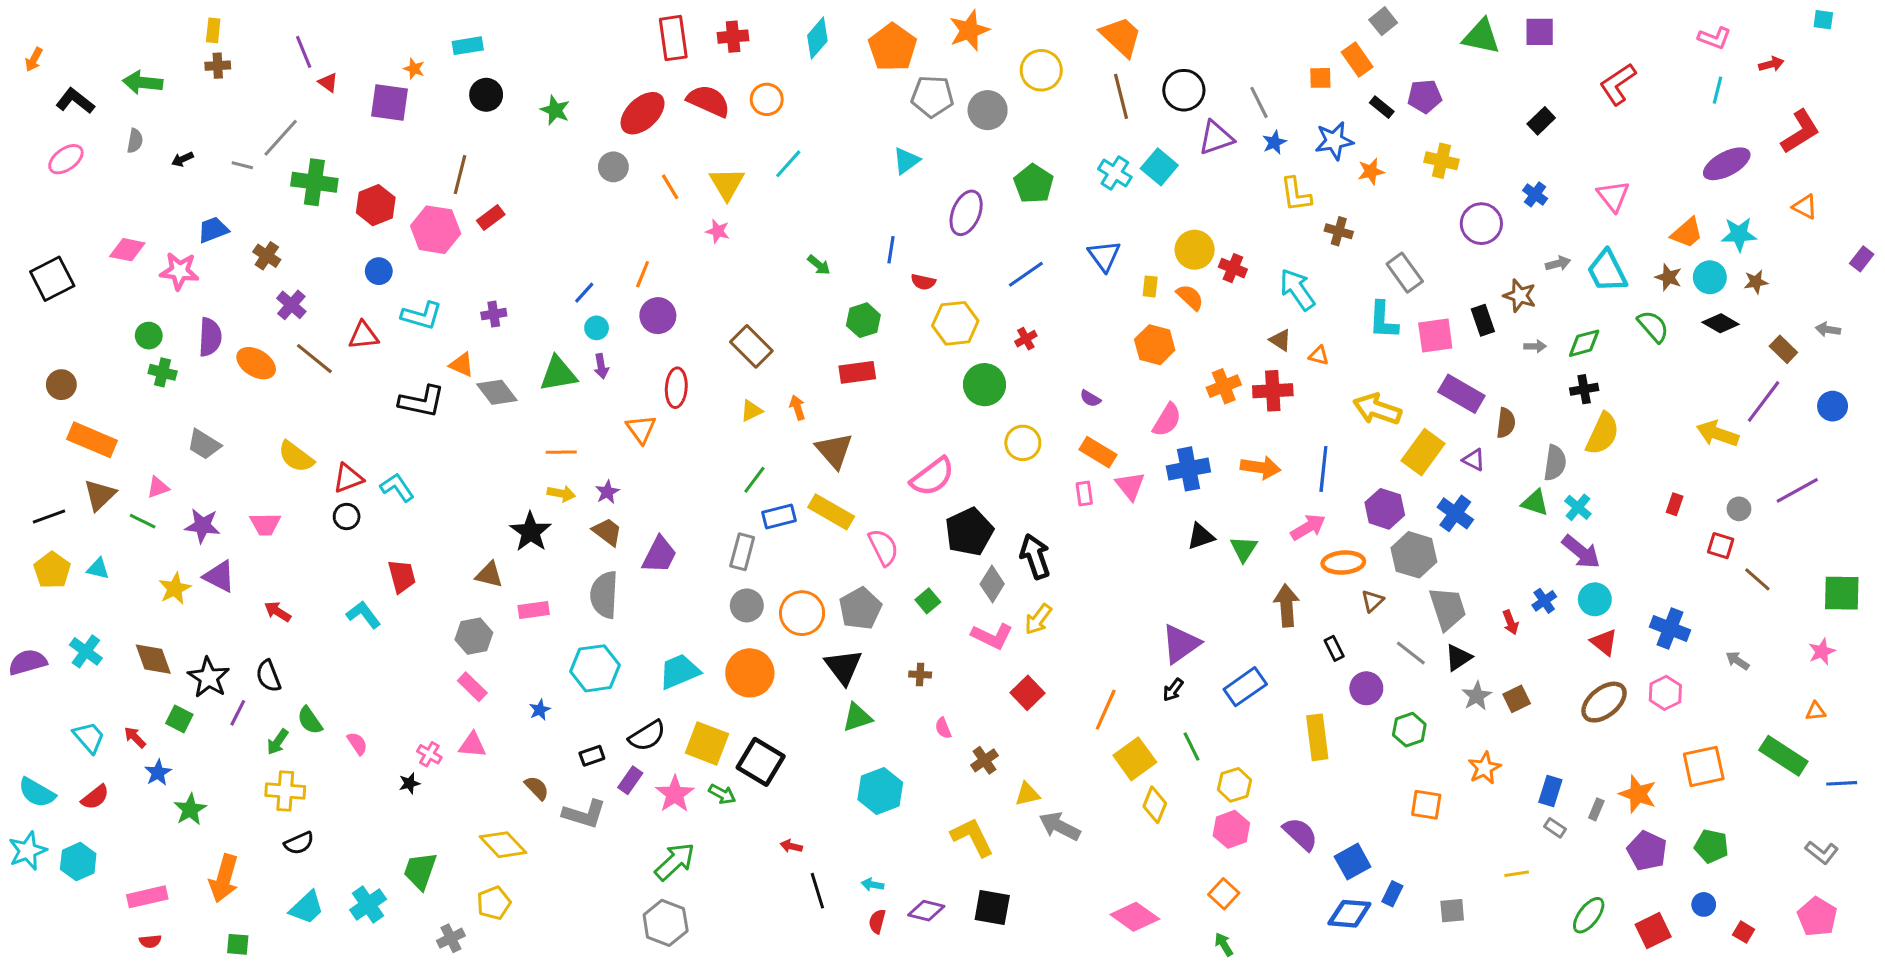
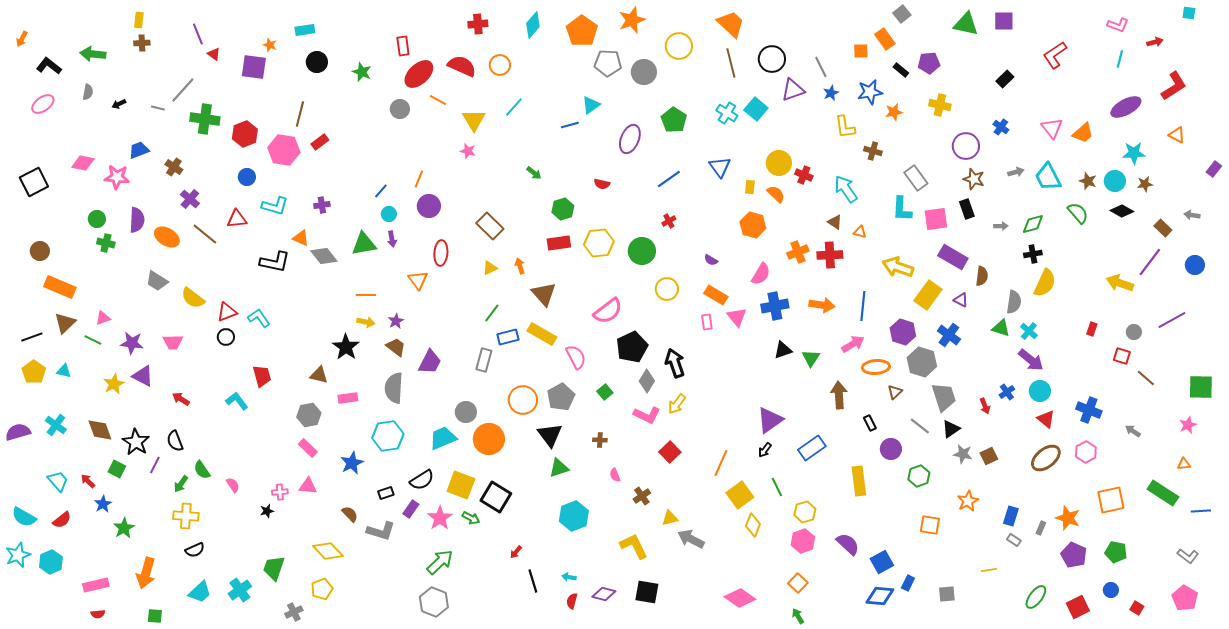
red rectangle: (673, 38) -> (403, 46), moved, size x0.7
orange line: (670, 187) -> (438, 100), moved, turned -30
orange trapezoid: (1687, 233) -> (1083, 133), moved
blue line: (891, 250) -> (570, 125), moved, turned 66
brown star: (1520, 296) -> (974, 179), moved
yellow hexagon: (955, 323) -> (599, 243), moved
gray trapezoid: (204, 444) -> (157, 281), moved
gray circle: (747, 605) -> (466, 412), moved
gray star: (1477, 696) -> (963, 454), turned -30
blue star: (540, 710) -> (352, 463), size x1.6
pink cross: (429, 754) -> (280, 492), turned -35
red arrow: (791, 846) -> (516, 552), turned -64

